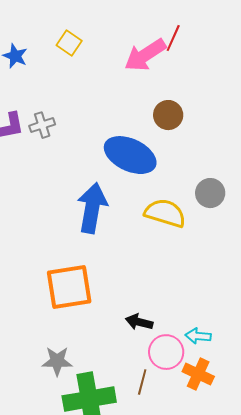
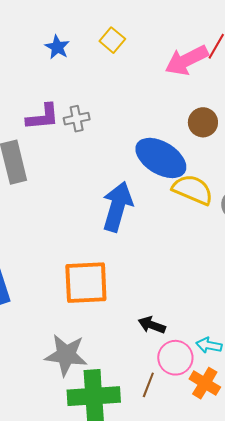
yellow semicircle: (165, 213) -> (193, 190), moved
gray star: (57, 361) -> (66, 355), size x1.4

